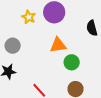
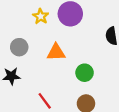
orange triangle: (58, 45) -> (56, 52), moved

